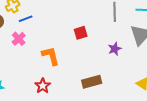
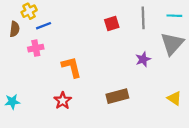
red square: (81, 33) -> (112, 23), moved
pink cross: (19, 39) -> (36, 48), turned 32

